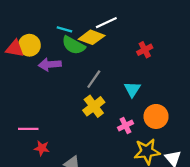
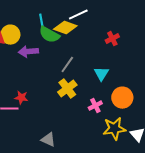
cyan line: (64, 29) -> (41, 21), turned 64
red star: (42, 148) -> (21, 98), moved

